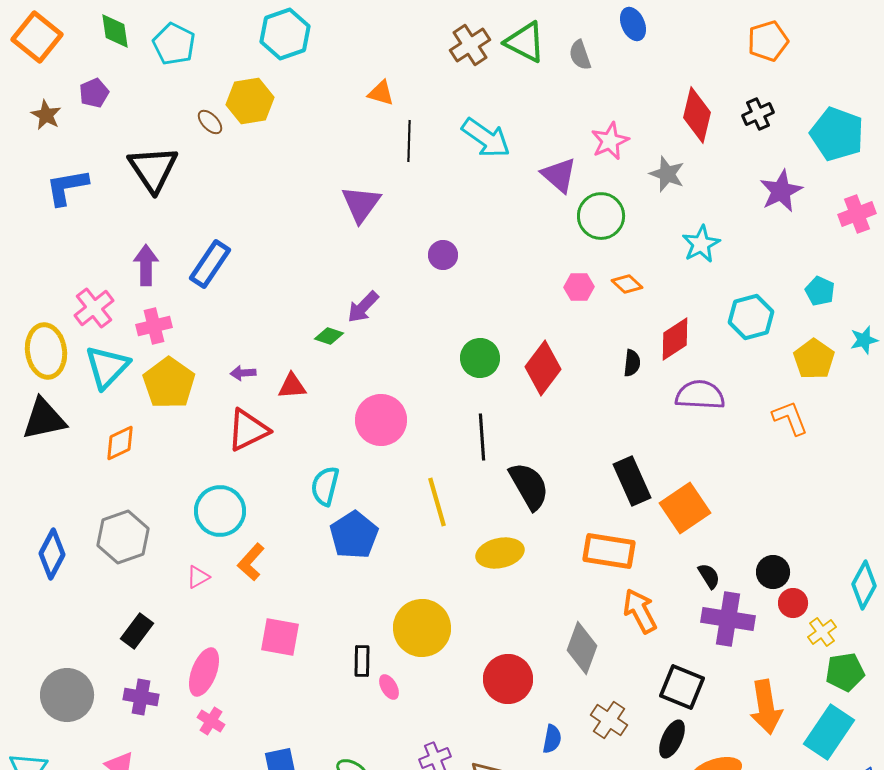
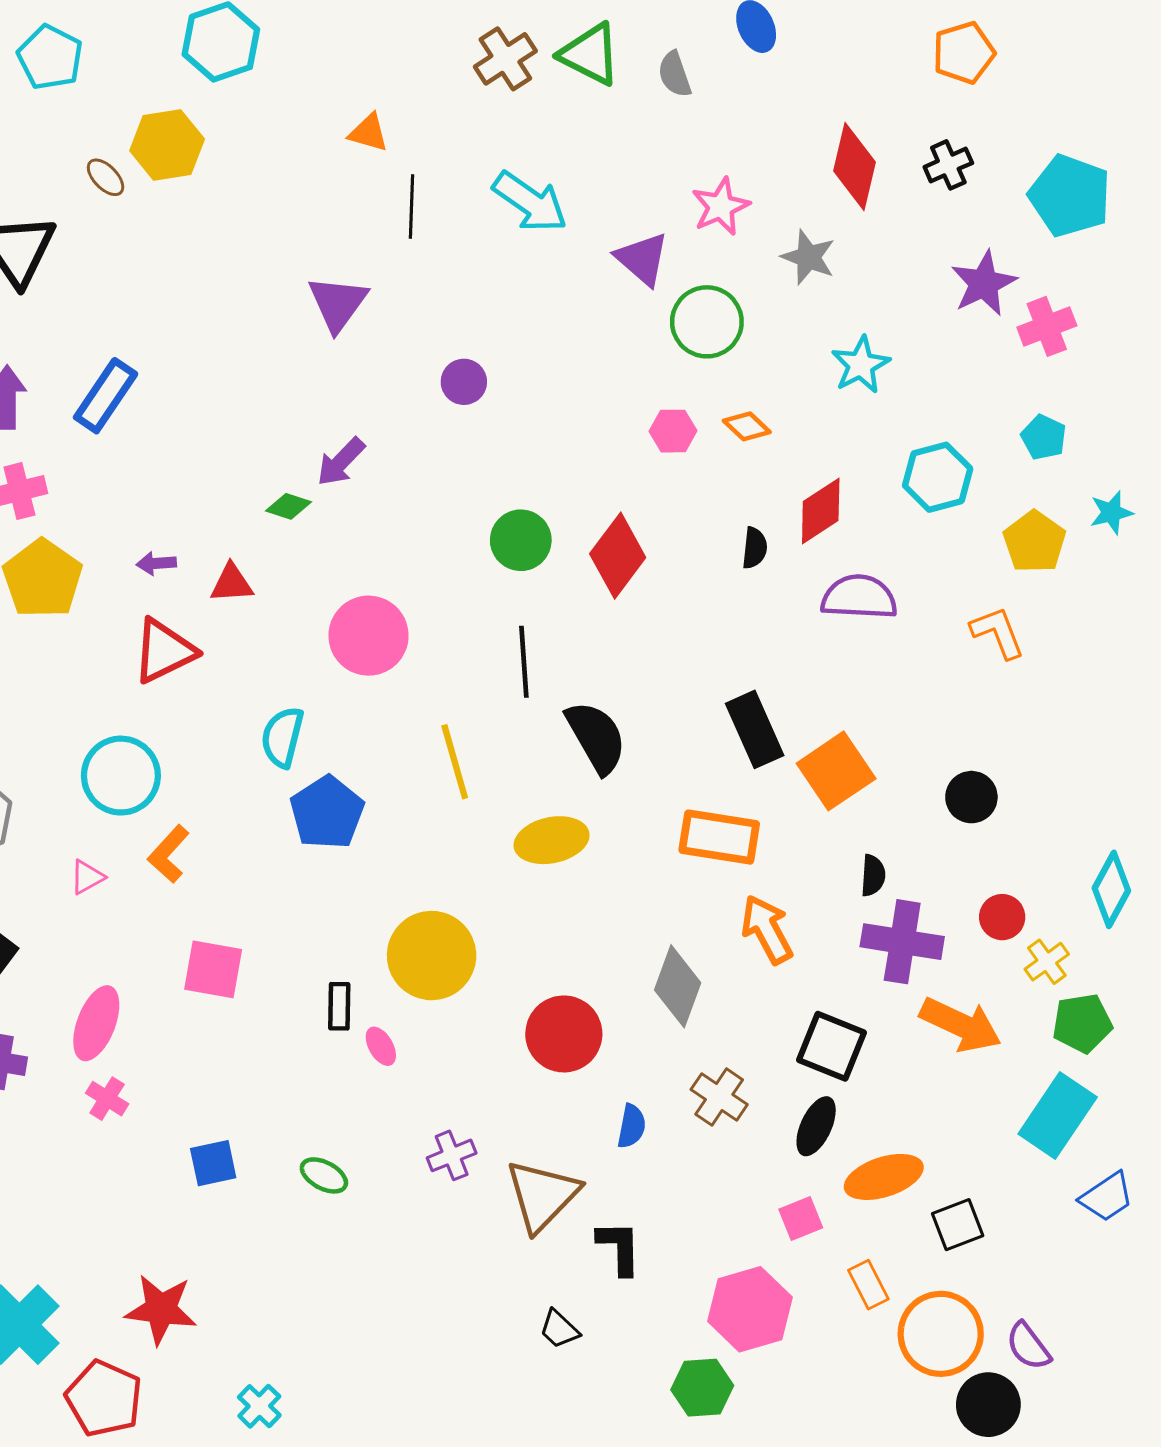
pink cross: (857, 214) -> (1047, 326), moved
black circle: (773, 572) -> (971, 797), moved
black semicircle: (709, 576) -> (873, 876), turned 36
orange arrow: (766, 707) -> (961, 1025), moved, turned -56

